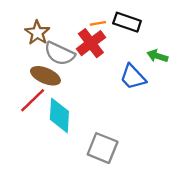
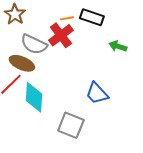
brown star: (37, 33) -> (15, 14), moved
blue trapezoid: (133, 77) -> (97, 93), moved

